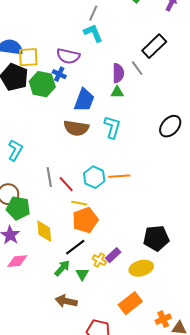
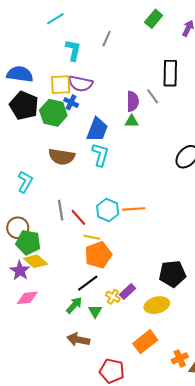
cyan L-shape: (93, 33) -> (73, 50), moved, turned 35
black rectangle: (154, 46) -> (170, 73), turned -45
yellow square: (28, 57) -> (61, 85), moved
cyan L-shape: (112, 127) -> (100, 155), moved
brown semicircle: (76, 128) -> (62, 157), moved
yellow diamond: (44, 231) -> (36, 261), moved, turned -45

